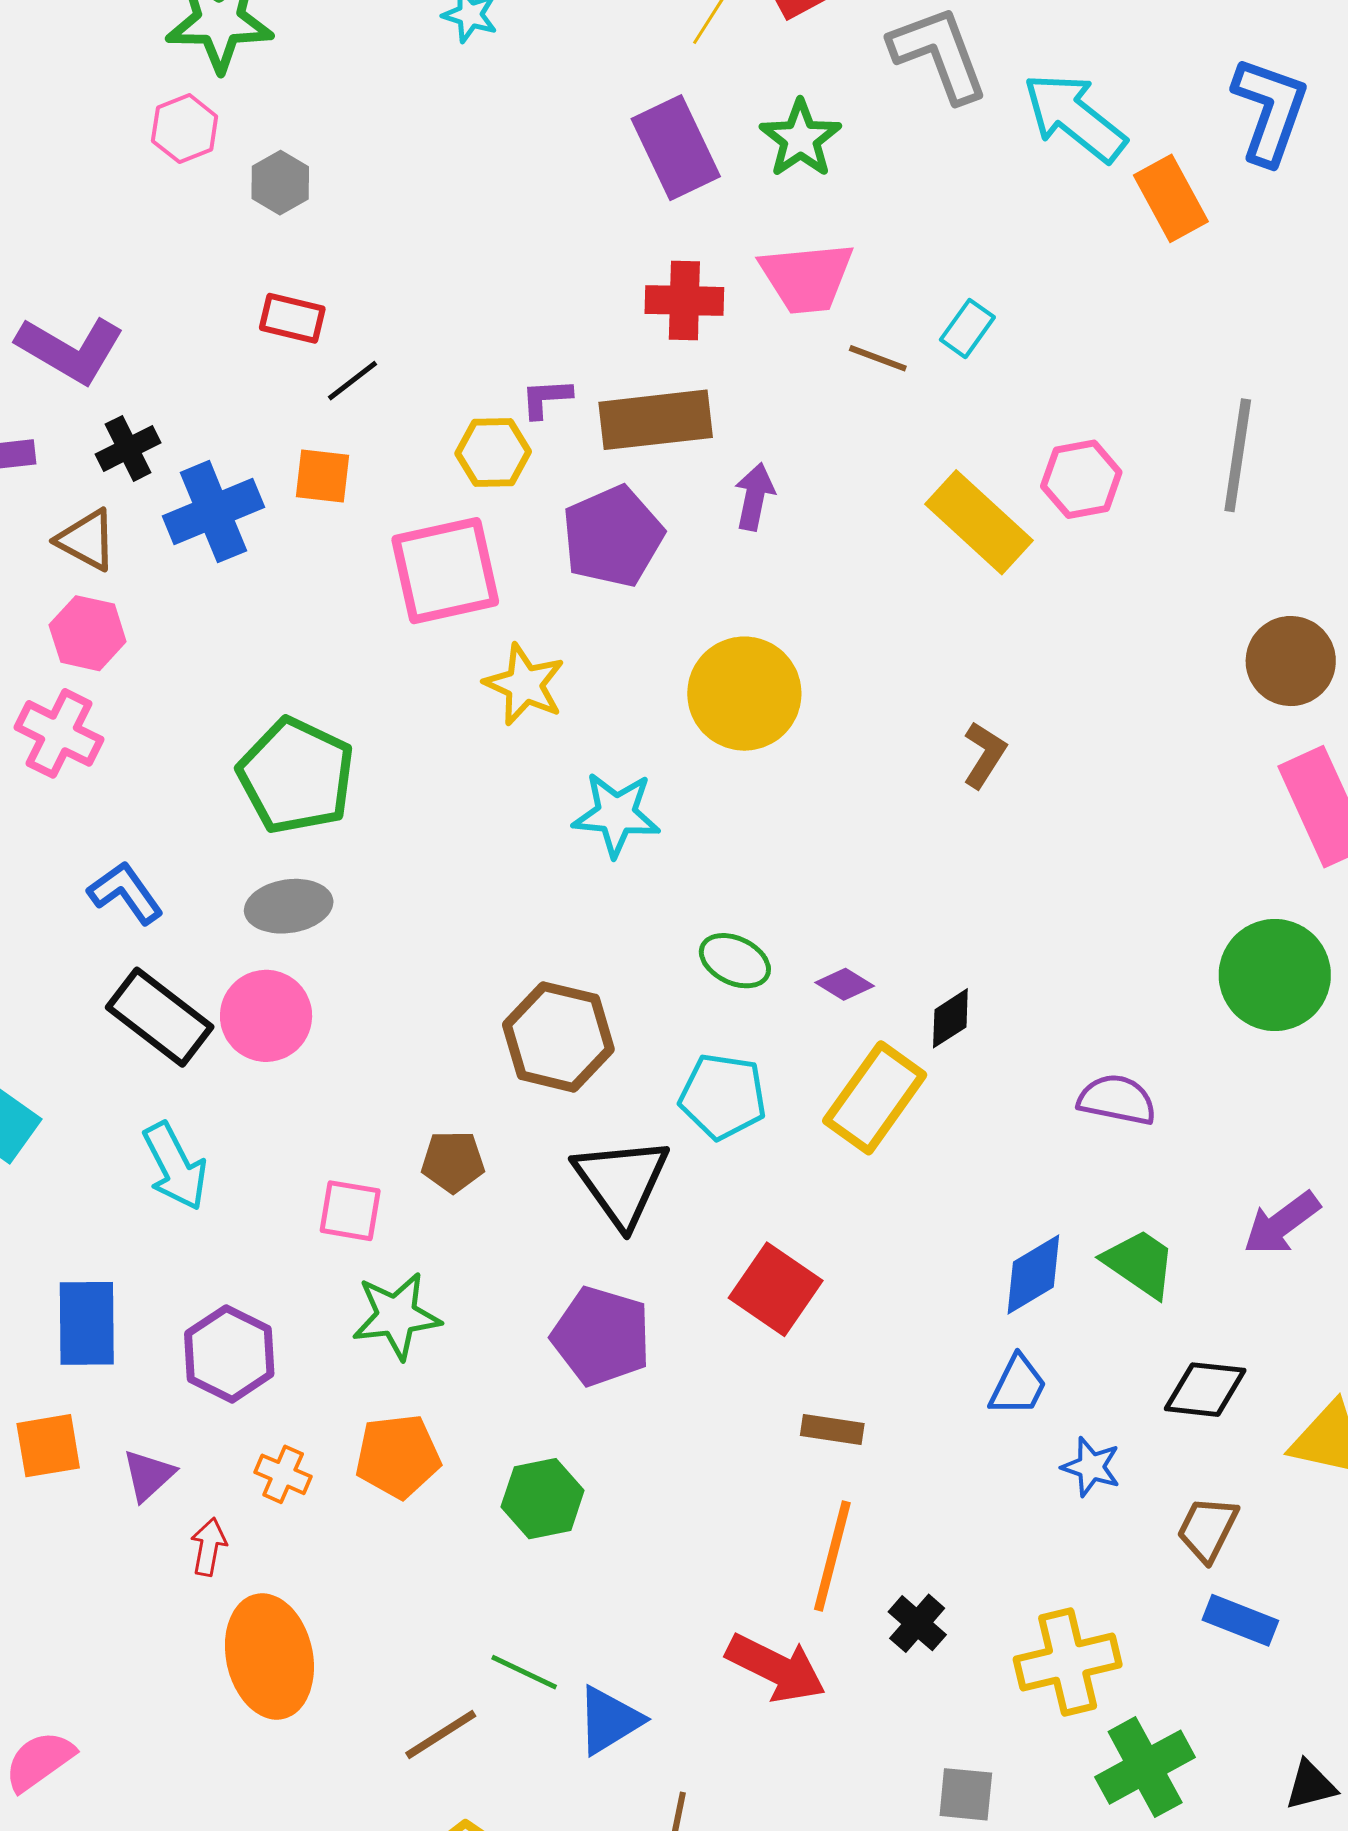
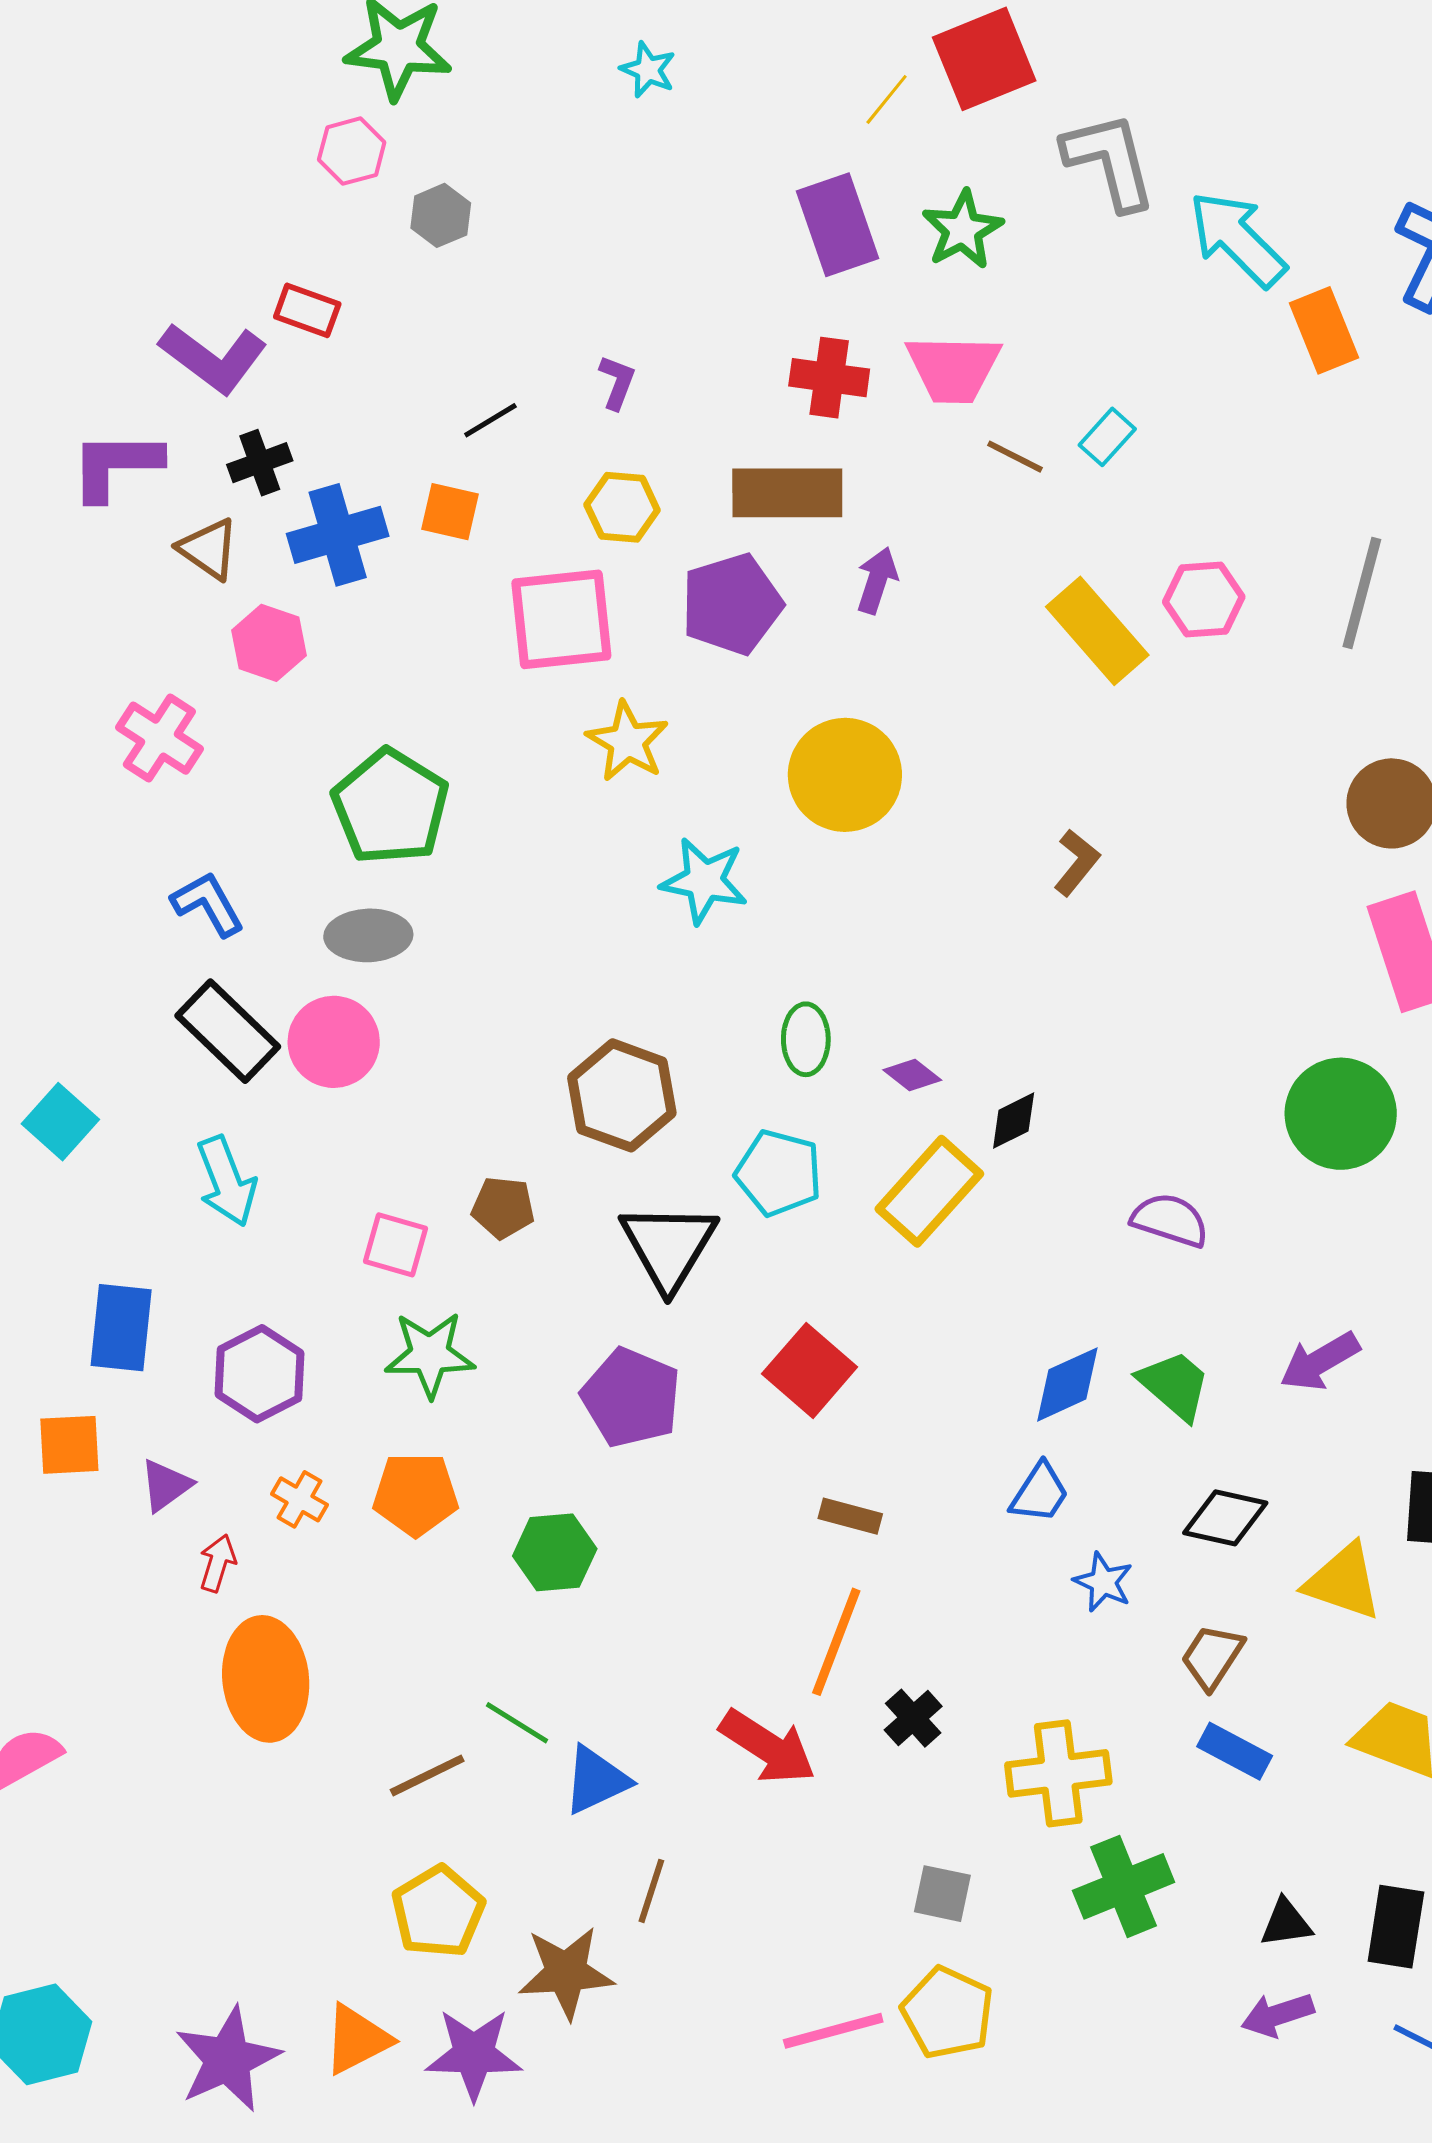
red rectangle: (292, 318) -> (307, 310), moved
purple L-shape: (546, 398) -> (617, 382), moved, turned 108
pink hexagon: (88, 633) -> (269, 643), moved
green ellipse: (735, 961) -> (806, 1039), turned 58

